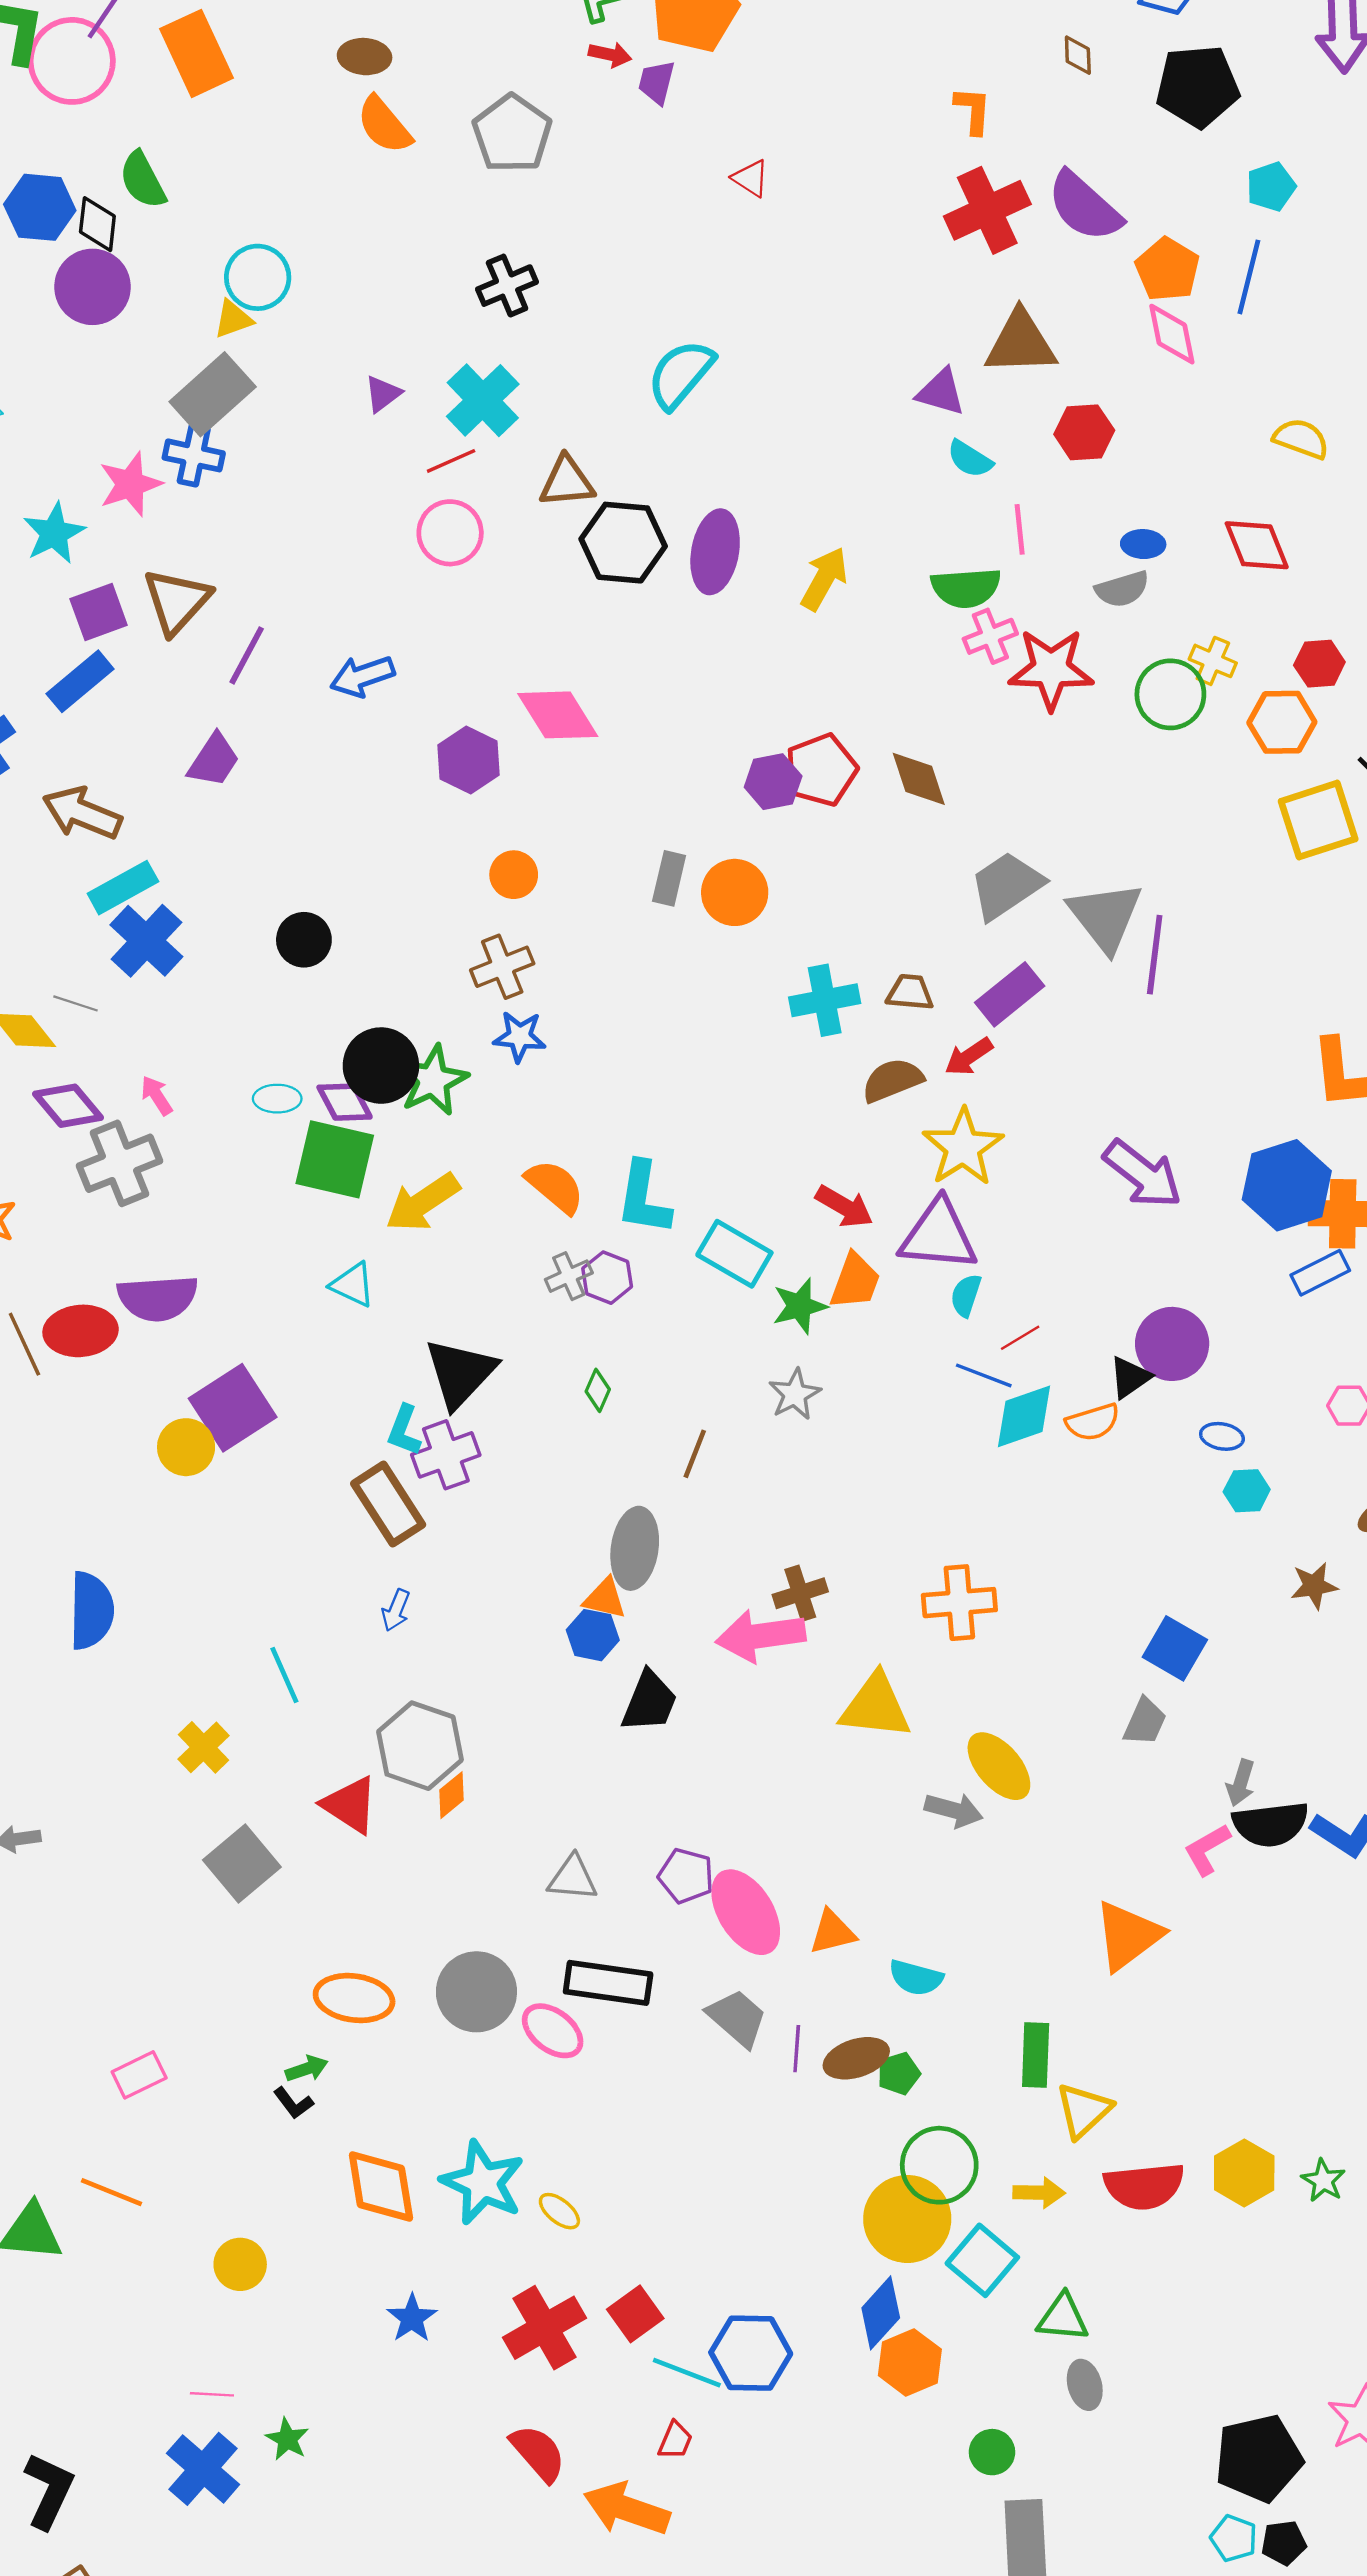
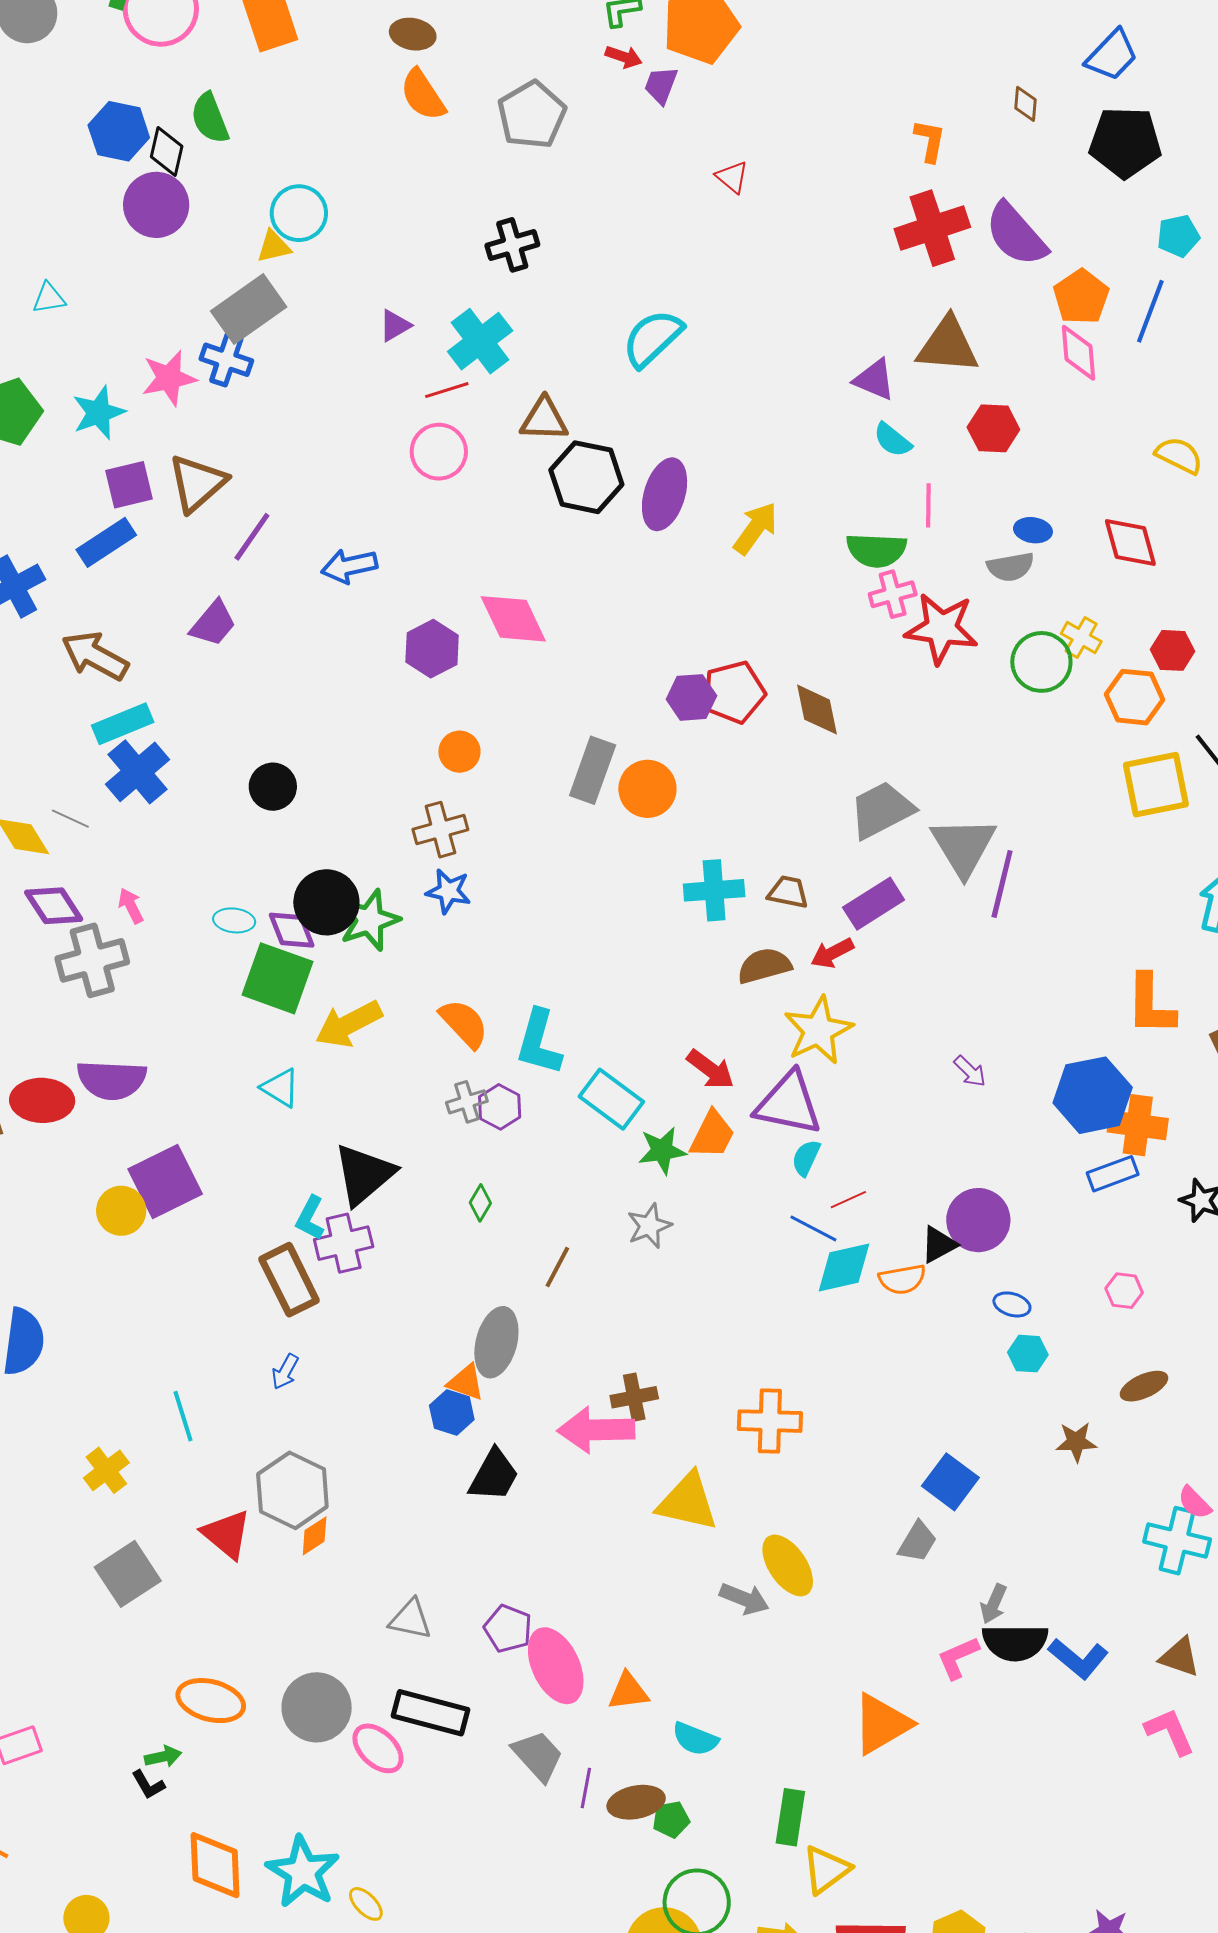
gray rectangle: (669, 878) -> (593, 770), size x1.4
purple arrow: (1143, 1174) -> (970, 1071), size x0.5

